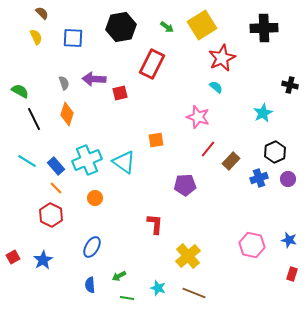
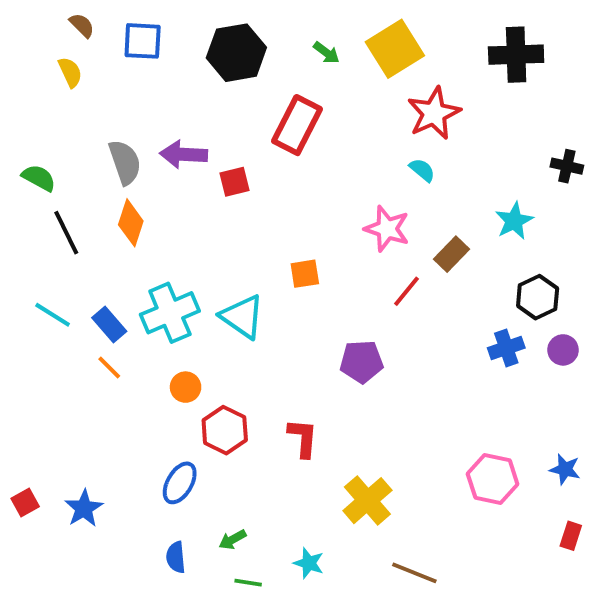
blue square: (73, 38) -> (143, 41), moved
gray semicircle: (64, 83) -> (125, 162), size x1.6
brown rectangle: (231, 161) -> (452, 254), moved
red hexagon: (51, 215) -> (225, 430), moved
brown line: (194, 293) -> (414, 573), moved

